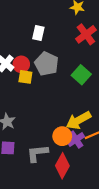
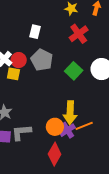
yellow square: (25, 77) -> (13, 74), moved
yellow arrow: (78, 120) -> (70, 113), turned -60
gray L-shape: (37, 153) -> (21, 132), moved

